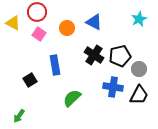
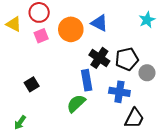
orange circle: (67, 28) -> (71, 29), size x1.5
pink square: (39, 34) -> (41, 36), turned 32
blue rectangle: (55, 65) -> (87, 80), moved
black trapezoid: (139, 95) -> (134, 118), moved

